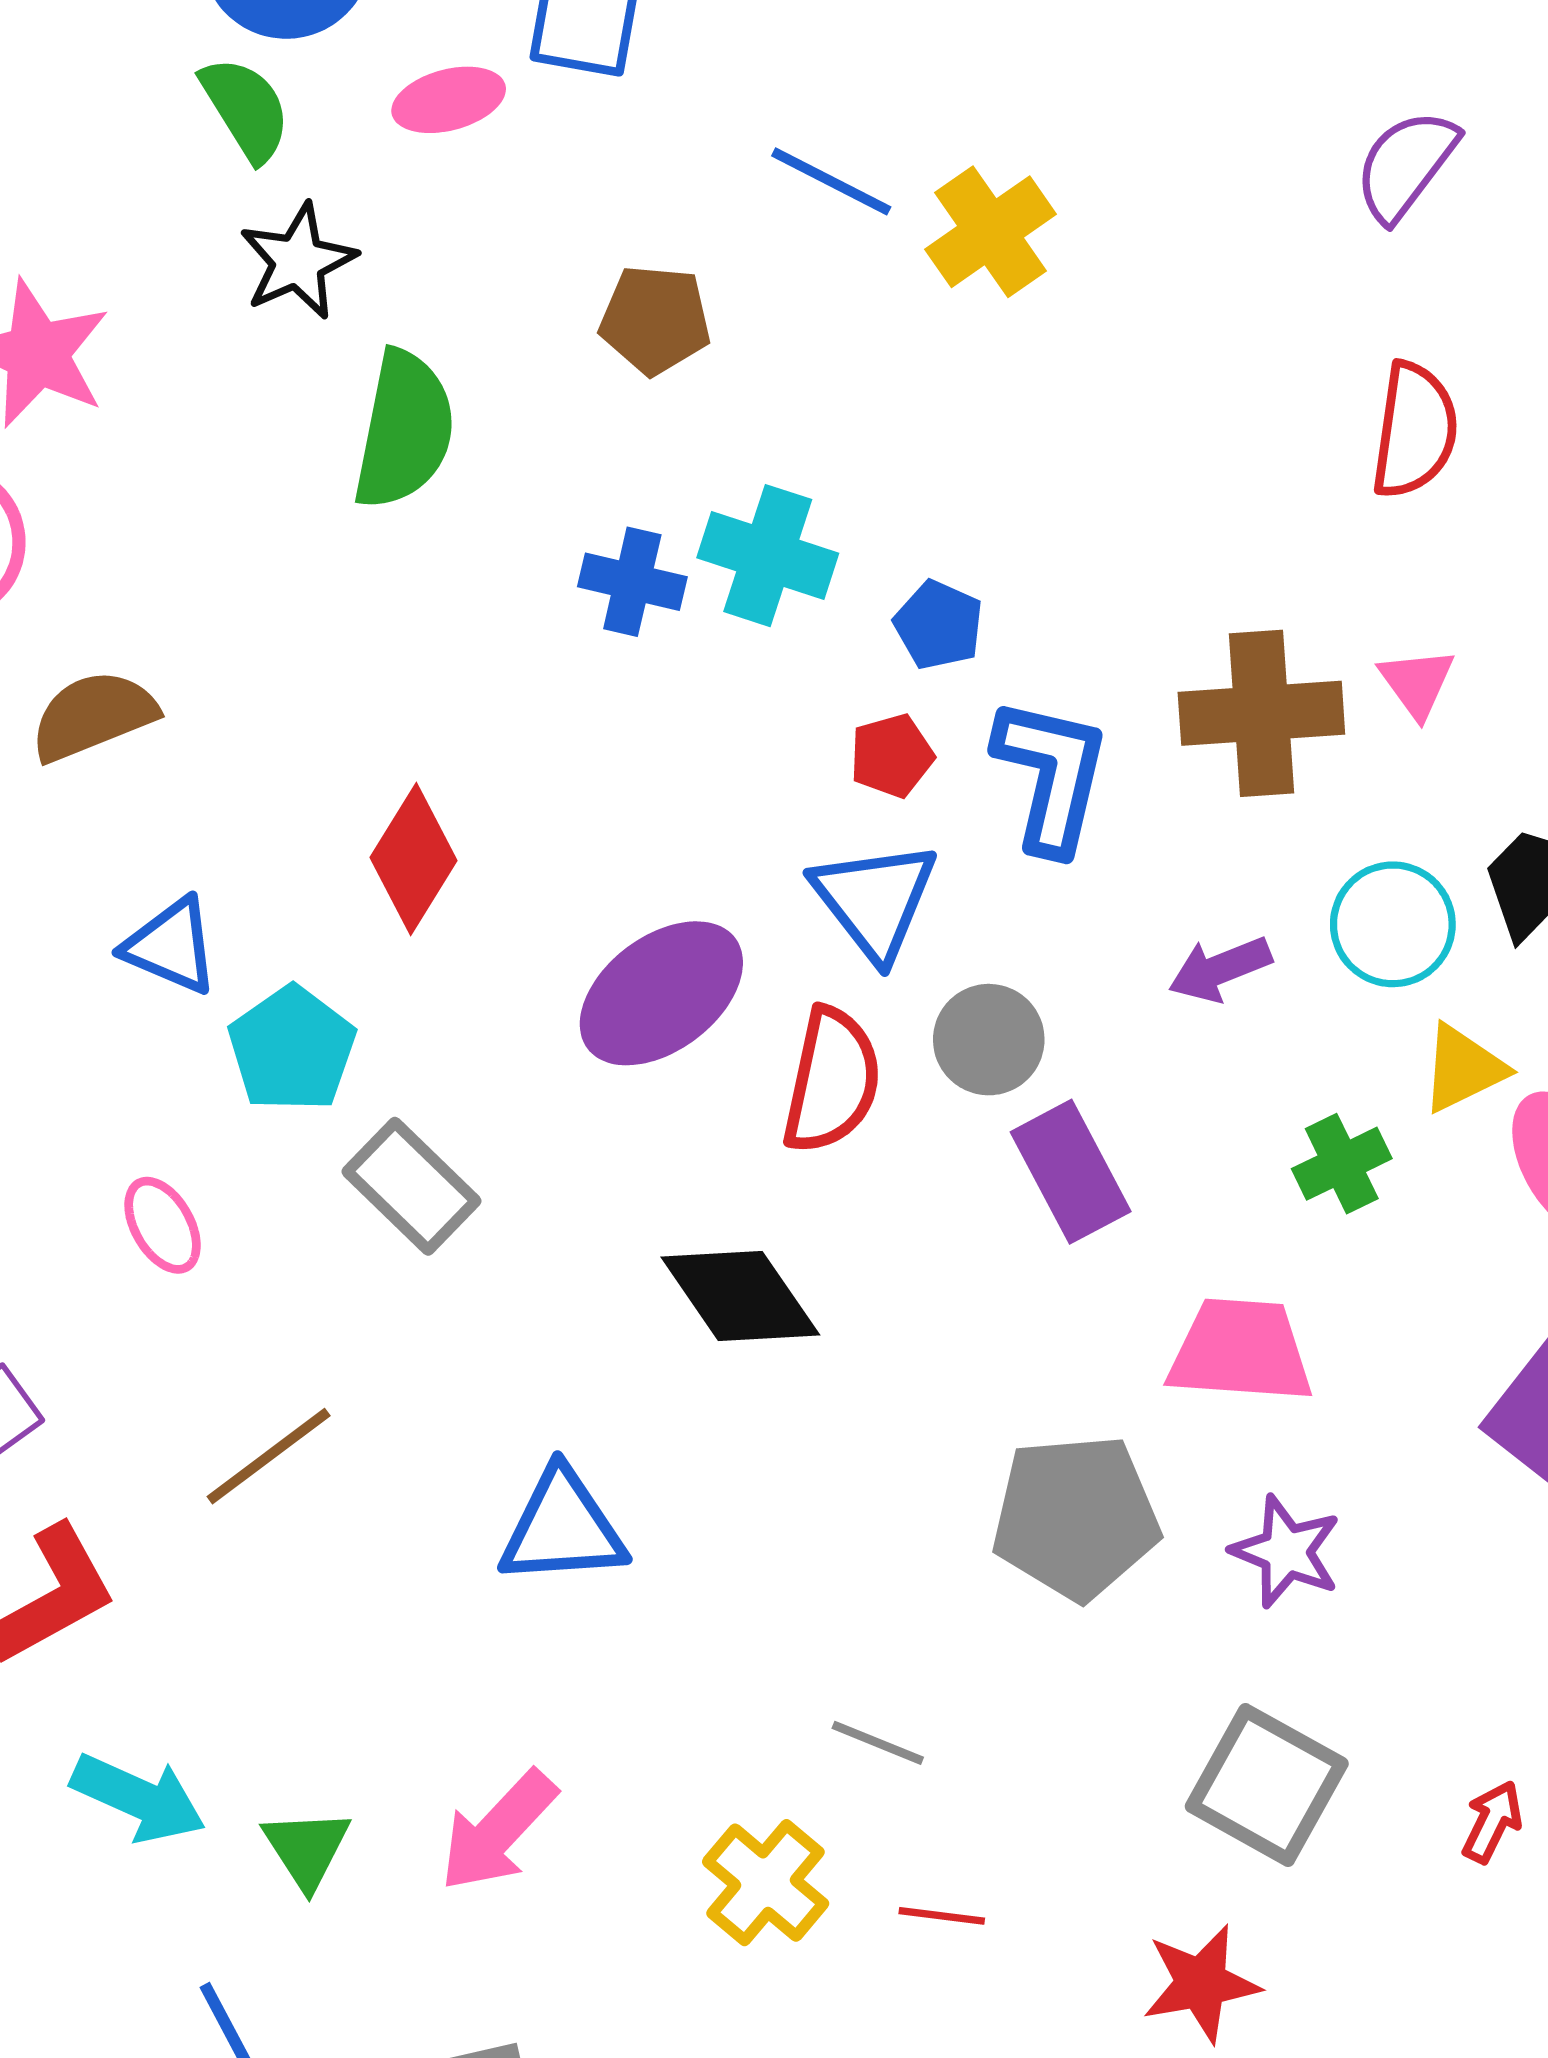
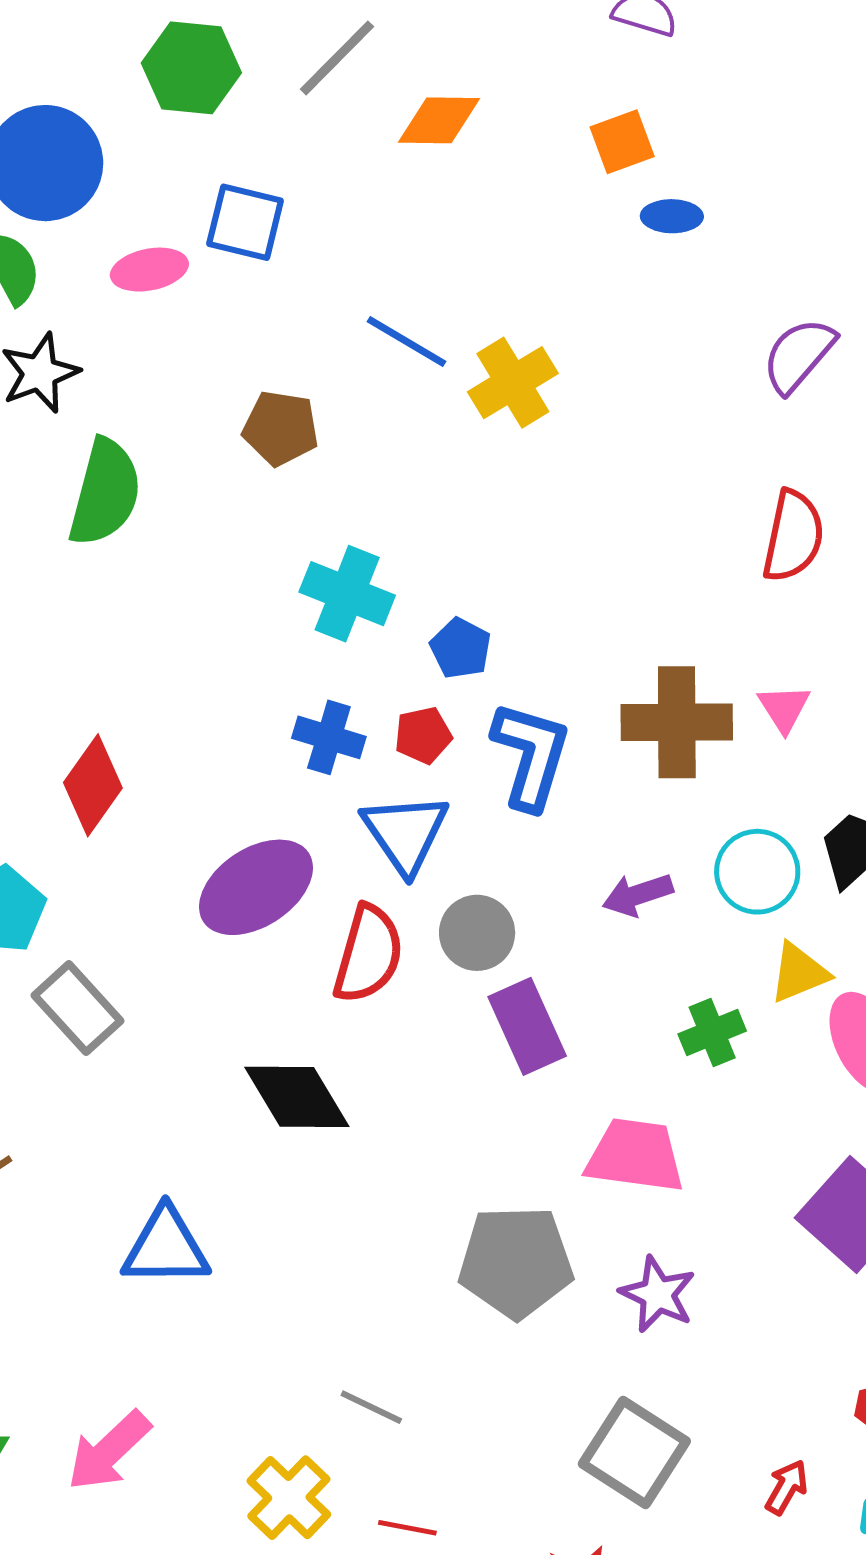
blue cross: (632, 582) -> (329, 737), moved

